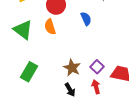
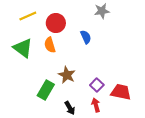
brown star: (72, 68) -> (67, 75), moved
green rectangle: (29, 72) -> (46, 90), moved

